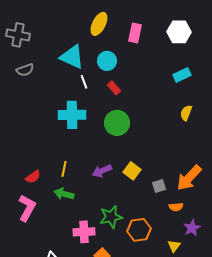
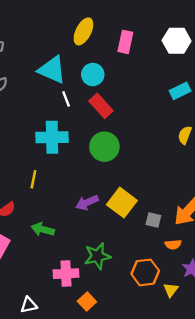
red rectangle: (114, 88) -> (101, 106), size x1.5
yellow line: (64, 169) -> (33, 179), moved
yellow square: (132, 171) -> (122, 203), size x1.4
gray square: (159, 186) -> (153, 220), turned 32
orange hexagon: (139, 230) -> (145, 272), moved

